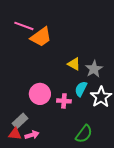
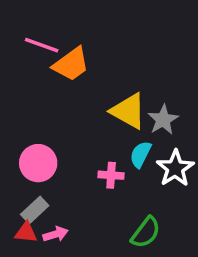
yellow triangle: (74, 64) -> (128, 111), size x1.6
pink circle: (40, 94) -> (38, 163), moved

